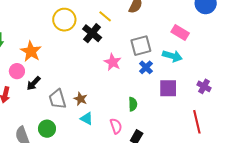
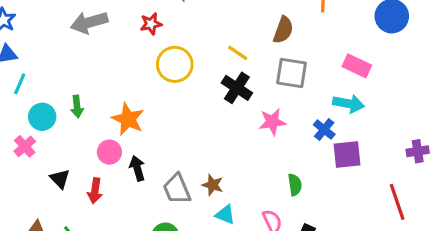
black cross: (92, 33) -> (237, 88), moved
gray square: (141, 46) -> (292, 73), moved, turned 30
pink star: (113, 62) -> (272, 122), moved, turned -30
blue cross: (146, 67) -> (324, 130), moved
black arrow: (34, 83) -> (137, 168), turned 126
purple cross: (204, 86) -> (418, 151), moved, turned -32

